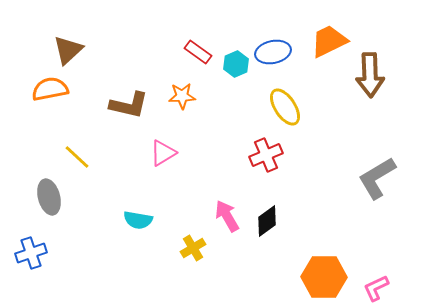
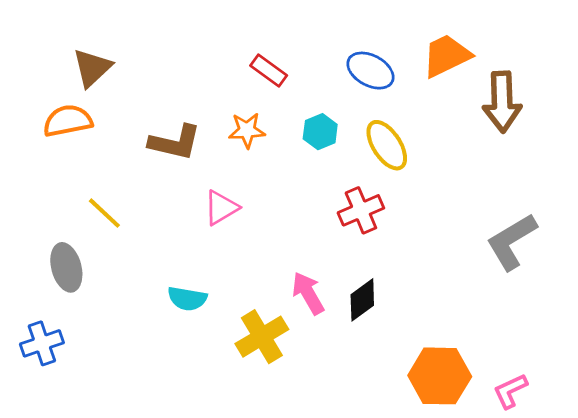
blue ellipse: (273, 52) -> (370, 71), turned 40
cyan hexagon: (236, 64) -> (320, 132), moved
yellow cross: (193, 248) -> (262, 337), size x1.5

